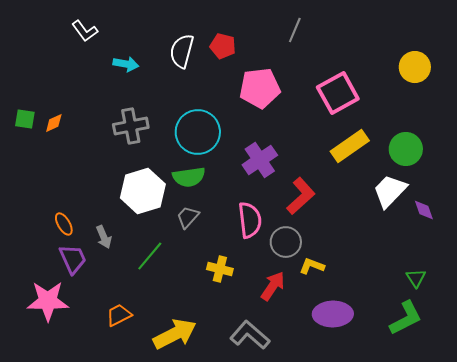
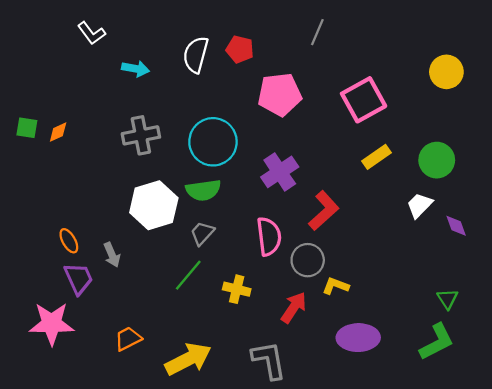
yellow rectangle: (350, 146) -> (376, 157), size x0.7
white trapezoid: (390, 191) -> (420, 205), size x0.7
green line: (150, 256) -> (188, 275), moved
gray L-shape: (250, 335) -> (269, 360), turned 39

